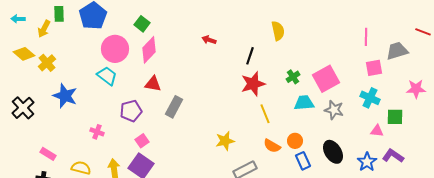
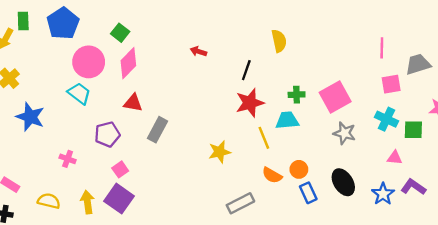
green cross: (293, 77) -> (297, 95), turned 32
cyan trapezoid: (304, 103) -> (287, 120), moved
green square: (395, 117) -> (413, 130), moved
yellow star: (225, 141) -> (219, 152), moved

